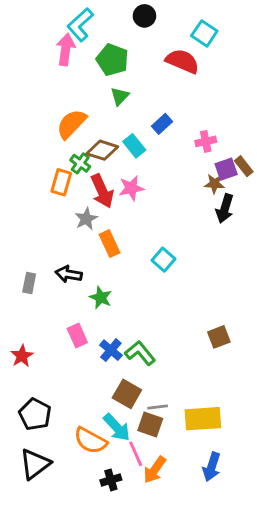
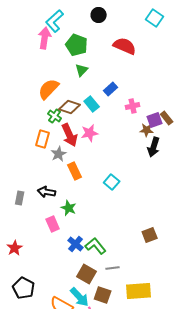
cyan square: (204, 33) -> (155, 18), moved
pink cross: (206, 141) -> (133, 106), moved
orange rectangle: (61, 182) -> (43, 139), moved
pink rectangle: (77, 336) -> (53, 224), moved
gray line: (158, 407) -> (113, 268), moved

